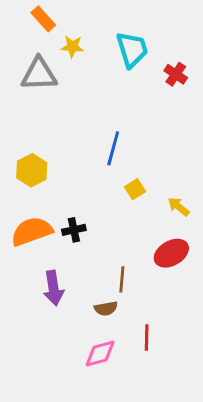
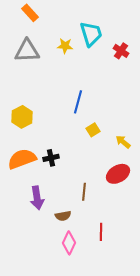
yellow star: (72, 47) -> (65, 46), moved
brown semicircle: (106, 308) -> (63, 216), moved
pink diamond: (100, 354) -> (69, 243), turned -50

